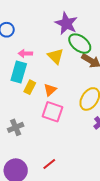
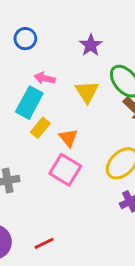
purple star: (66, 23) -> (91, 45), moved, size x0.7
orange triangle: (50, 90) -> (68, 138), turned -40

